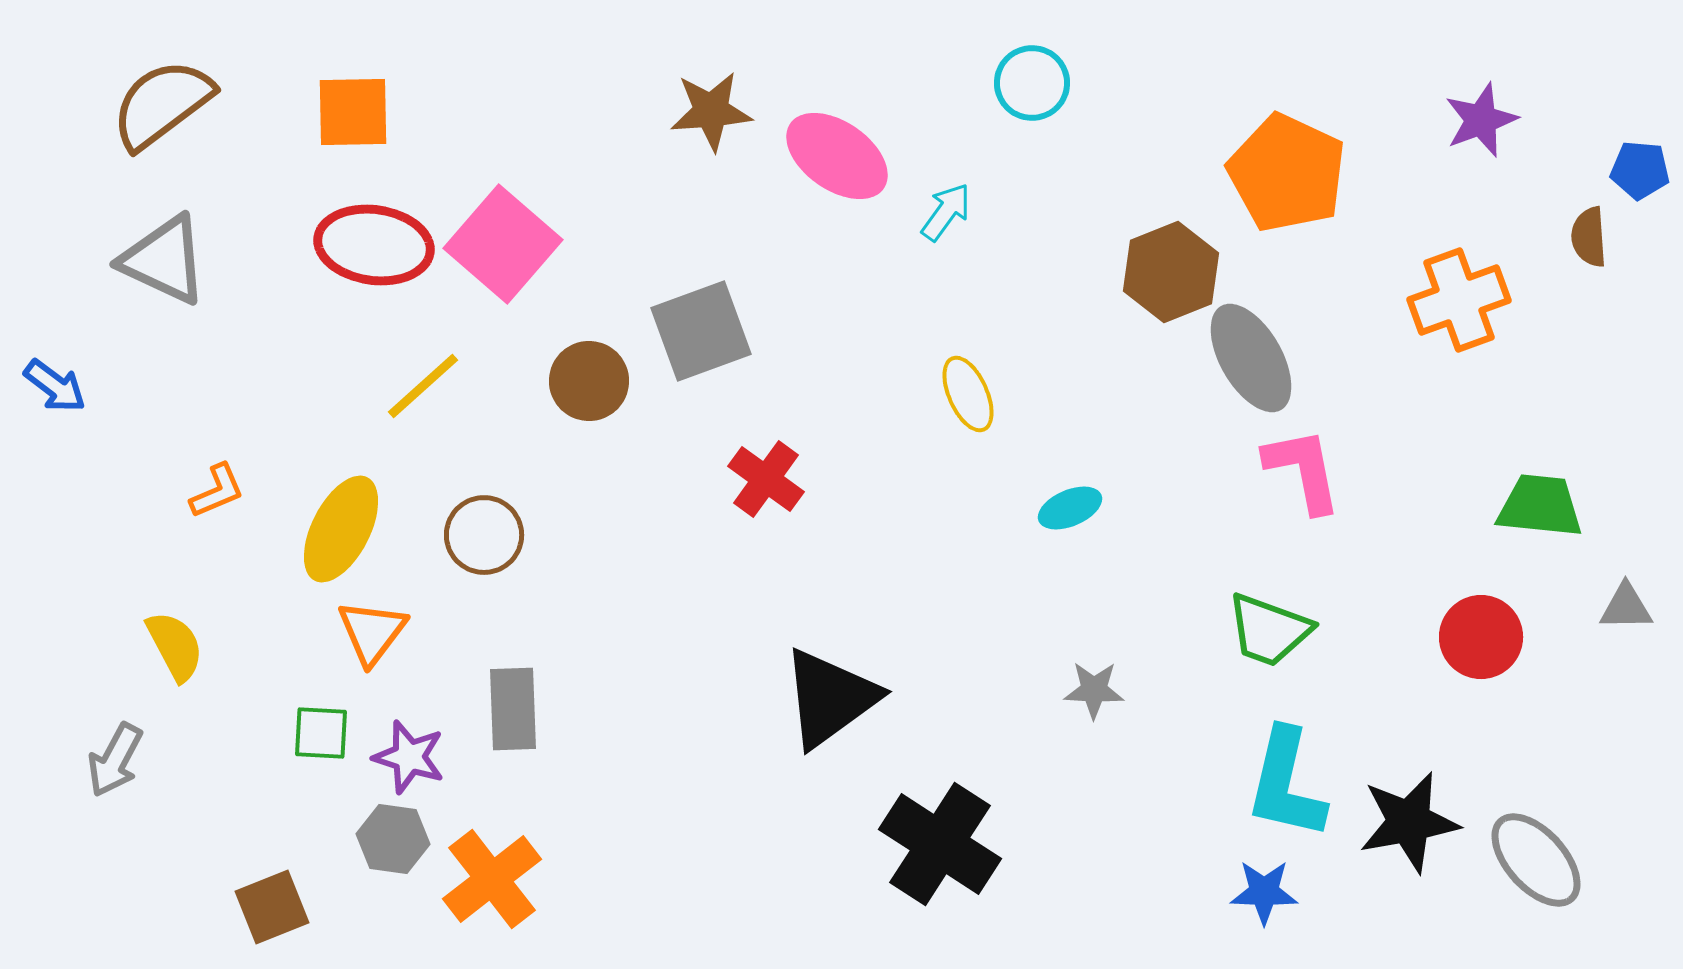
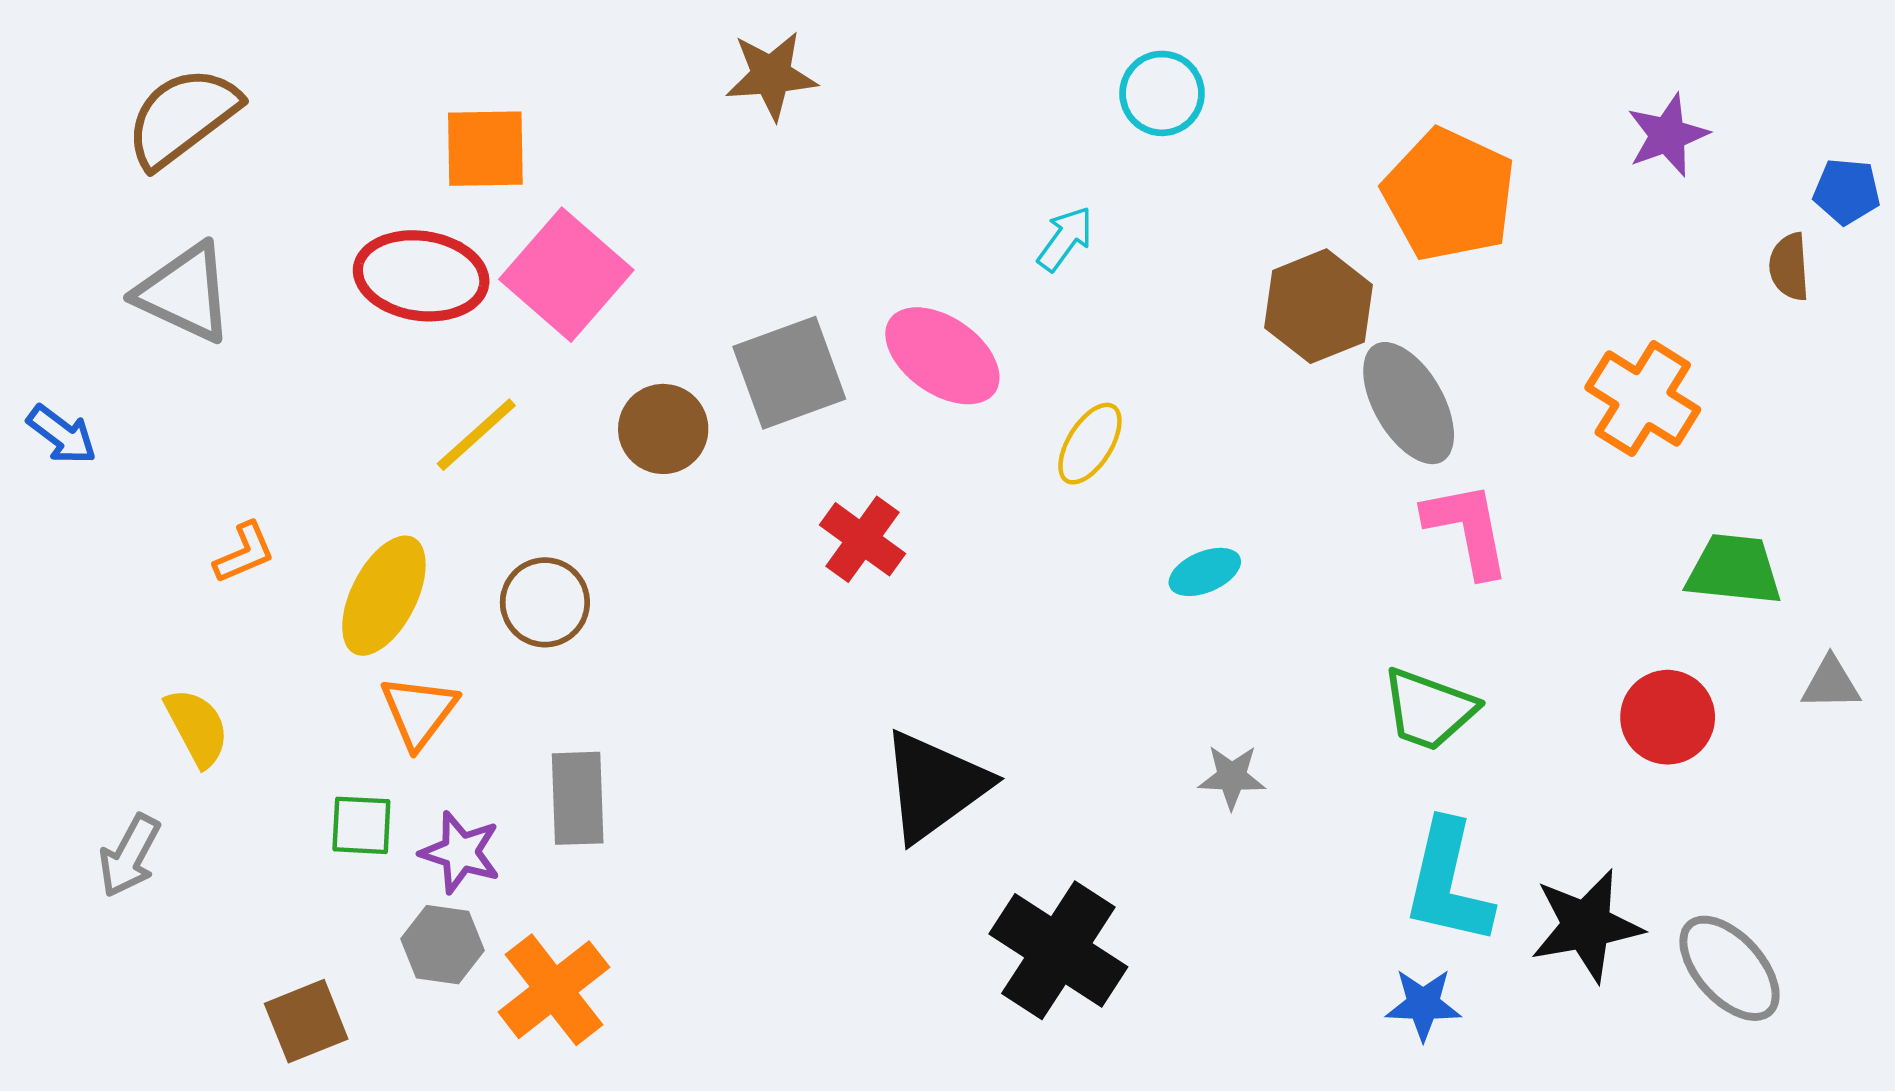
brown star: (711, 111) -> (771, 75), moved
orange square: (353, 112) -> (485, 149), moved
pink ellipse: (837, 156) -> (942, 356), moved
orange cross: (1459, 300) -> (1643, 399), moved, turned -38
yellow ellipse: (968, 394) -> (1090, 444), turned 56

